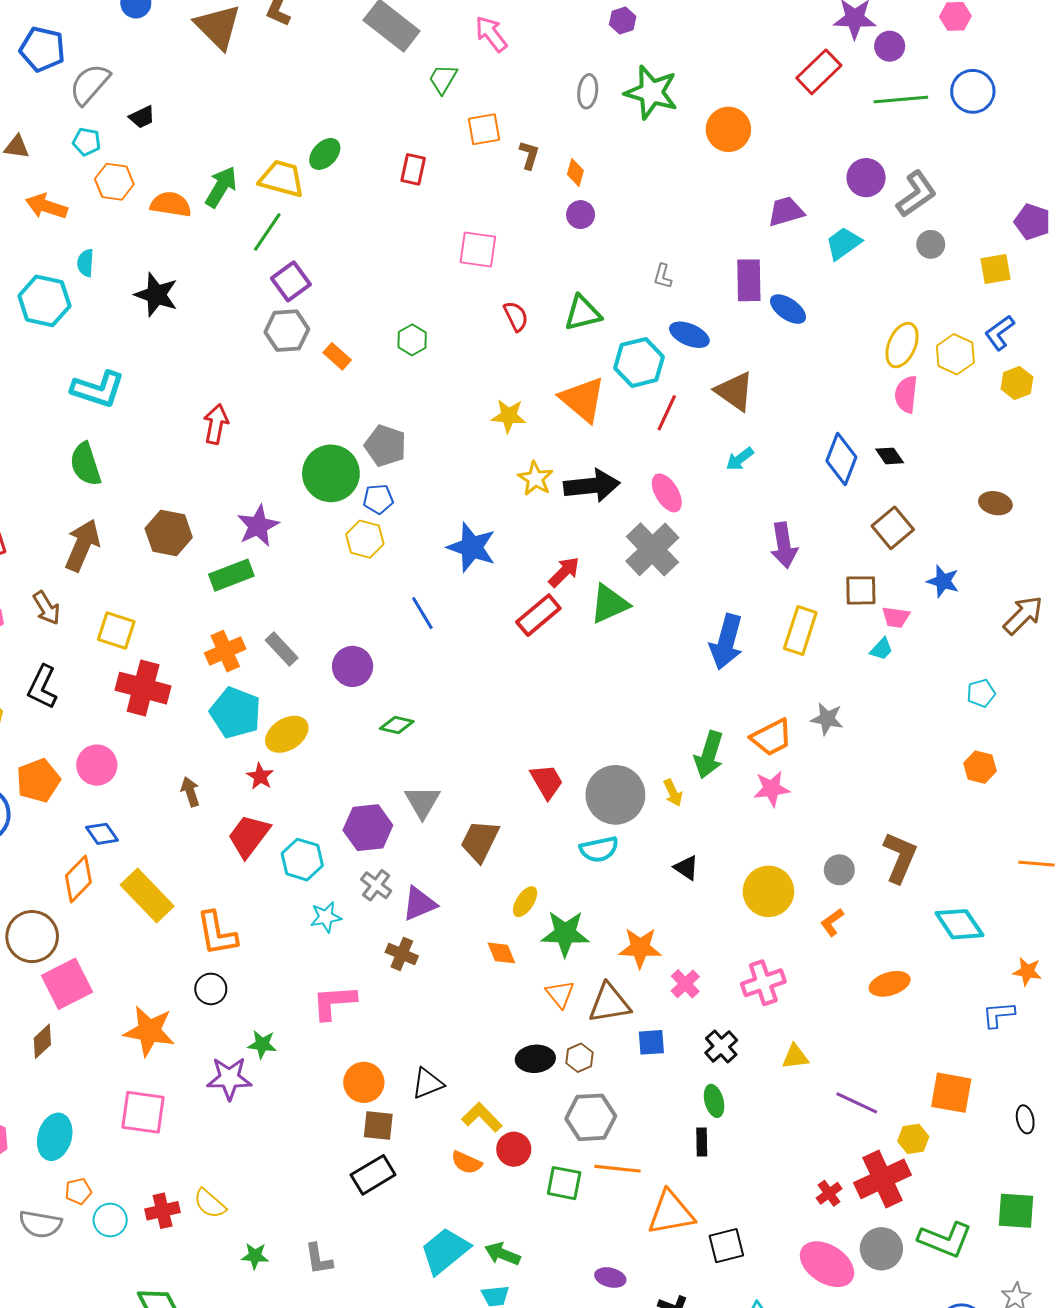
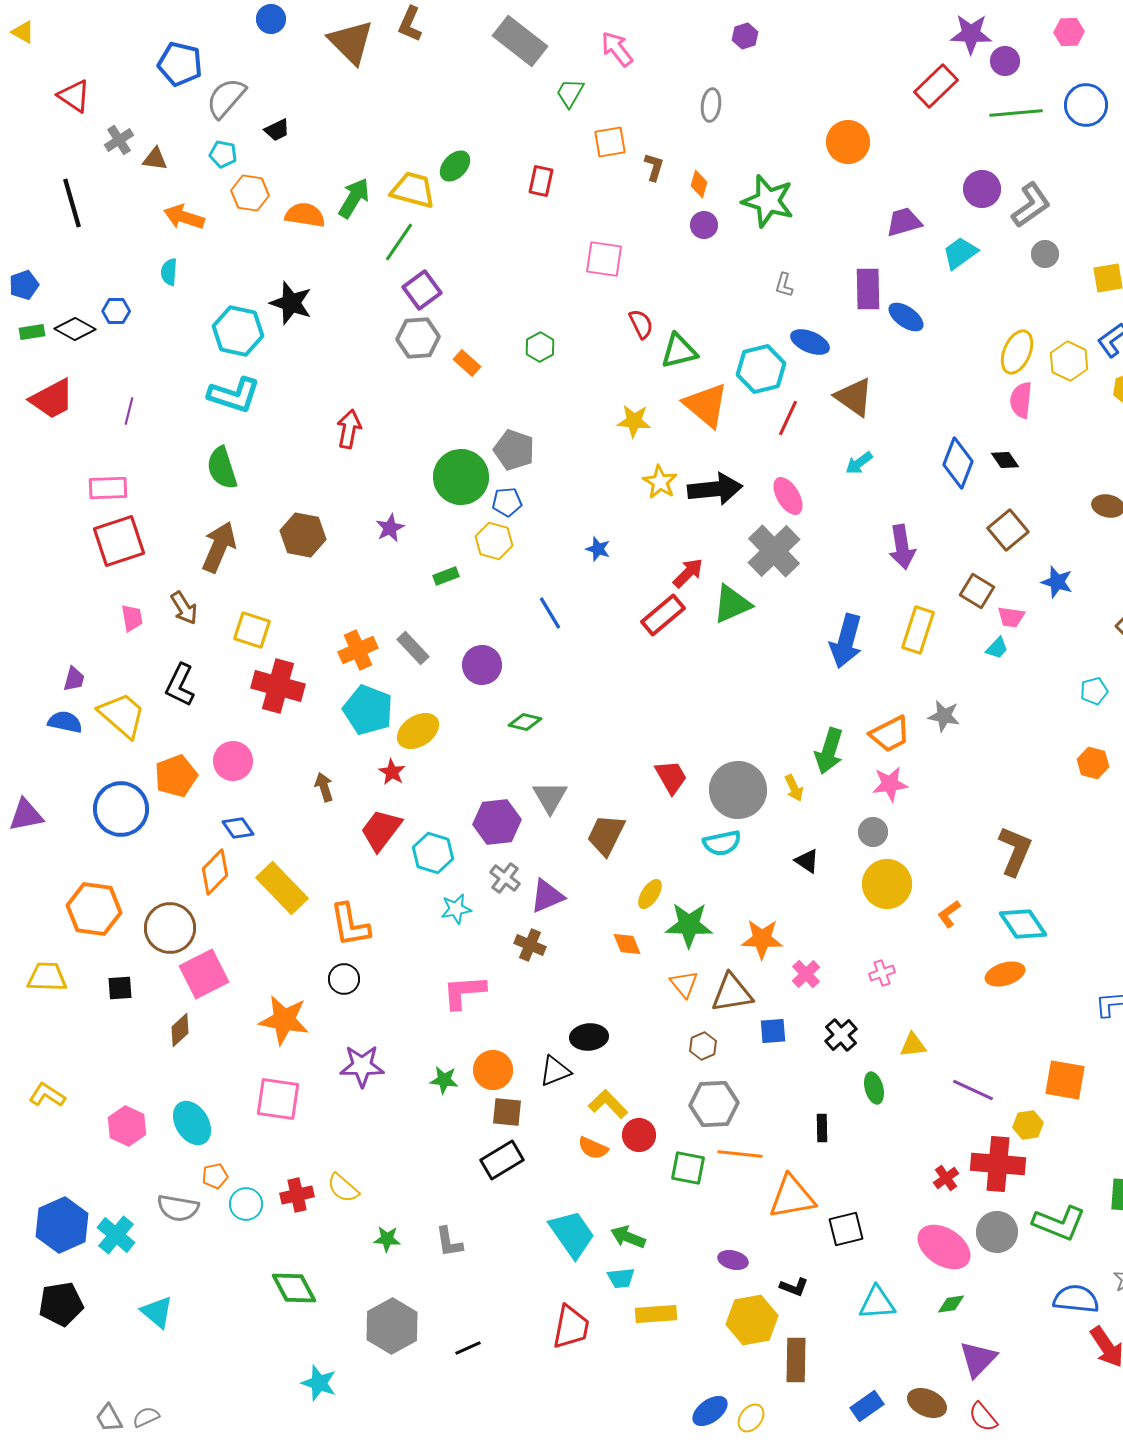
green star: (651, 92) -> (768, 201), moved
cyan semicircle: (86, 263) -> (169, 272), moved
cyan hexagon: (44, 301) -> (238, 331), moved
green triangle: (583, 313) -> (679, 351), moved
purple star: (258, 526) -> (390, 528), size x0.7
blue star: (472, 547) -> (598, 549), size x0.5
green rectangle: (231, 575) -> (446, 576), moved, size x0.6
brown square: (861, 590) -> (977, 591), turned 32
gray circle: (839, 870) -> (873, 832), moved
cyan diamond: (959, 924) -> (1023, 924), moved
pink cross: (763, 983) -> (882, 973), size x0.6
green star: (262, 1044) -> (444, 1080), moved
black ellipse: (535, 1059) -> (589, 1037), moved
green ellipse: (714, 1101) -> (874, 1088), moved
cyan ellipse: (55, 1137) -> (192, 1123), turned -48
red cross: (882, 1179) -> (998, 1164), turned 30
cyan trapezoid: (445, 1251) -> (572, 1234), turned 94

